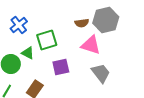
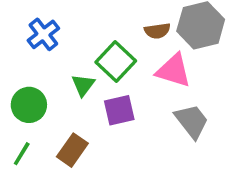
green square: (47, 40) -> (116, 62), moved, turned -30
green triangle: (28, 53) -> (83, 85), moved, turned 40

